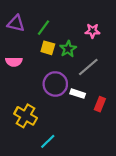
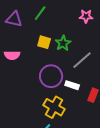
green line: (44, 28) -> (40, 13), moved
pink star: (92, 31) -> (86, 16), moved
yellow cross: (26, 116) -> (54, 107), moved

